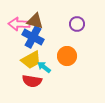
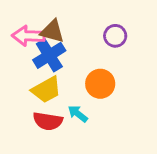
blue cross: (33, 37) -> (49, 55), turned 30
cyan arrow: (44, 67) -> (78, 114), moved

